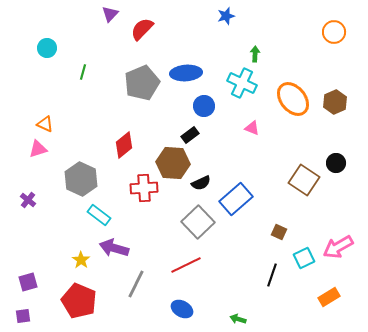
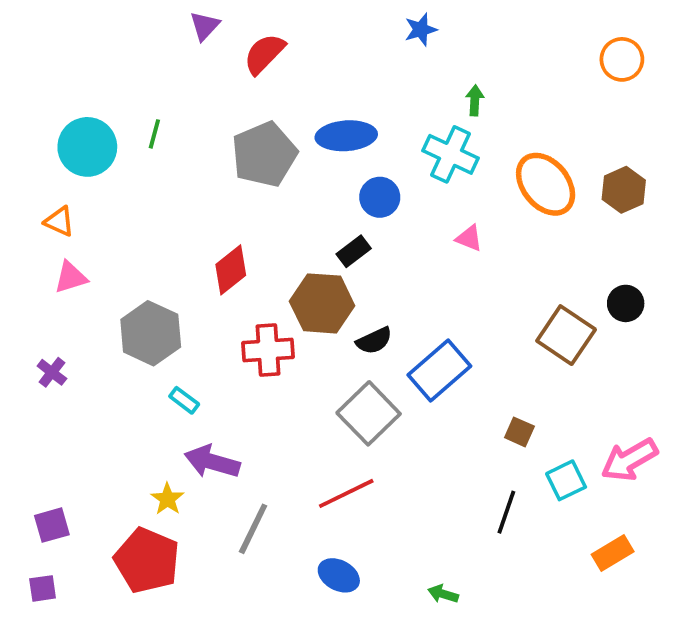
cyan circle: (47, 48) -> (87, 147), moved, size x1.6
orange triangle: (45, 124) -> (59, 221), moved
cyan rectangle: (99, 215) -> (184, 400), size x0.7
yellow star: (81, 260) -> (167, 499), moved

